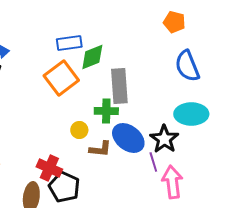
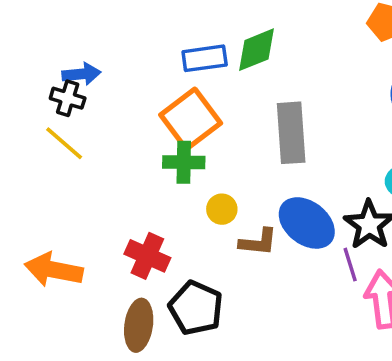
green diamond: (92, 57) -> (257, 50), moved
green cross: (106, 111) -> (184, 162), moved
red cross: (49, 168) -> (147, 256), moved

